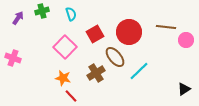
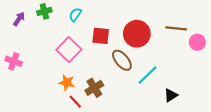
cyan semicircle: (71, 14) -> (75, 15), turned -128
red square: (95, 34) -> (101, 36), turned 36
brown cross: (96, 73) -> (94, 88), moved
black triangle: (184, 89) -> (171, 95), moved

